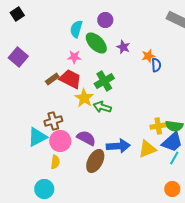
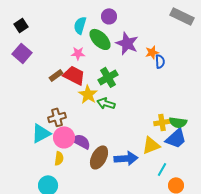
black square: (17, 14) -> (21, 25), moved
purple star: (123, 47) -> (127, 43), size x1.6
purple semicircle: (86, 138) -> (81, 141), moved
blue arrow: (118, 146) -> (126, 158), moved
cyan line: (174, 158) -> (162, 169), moved

